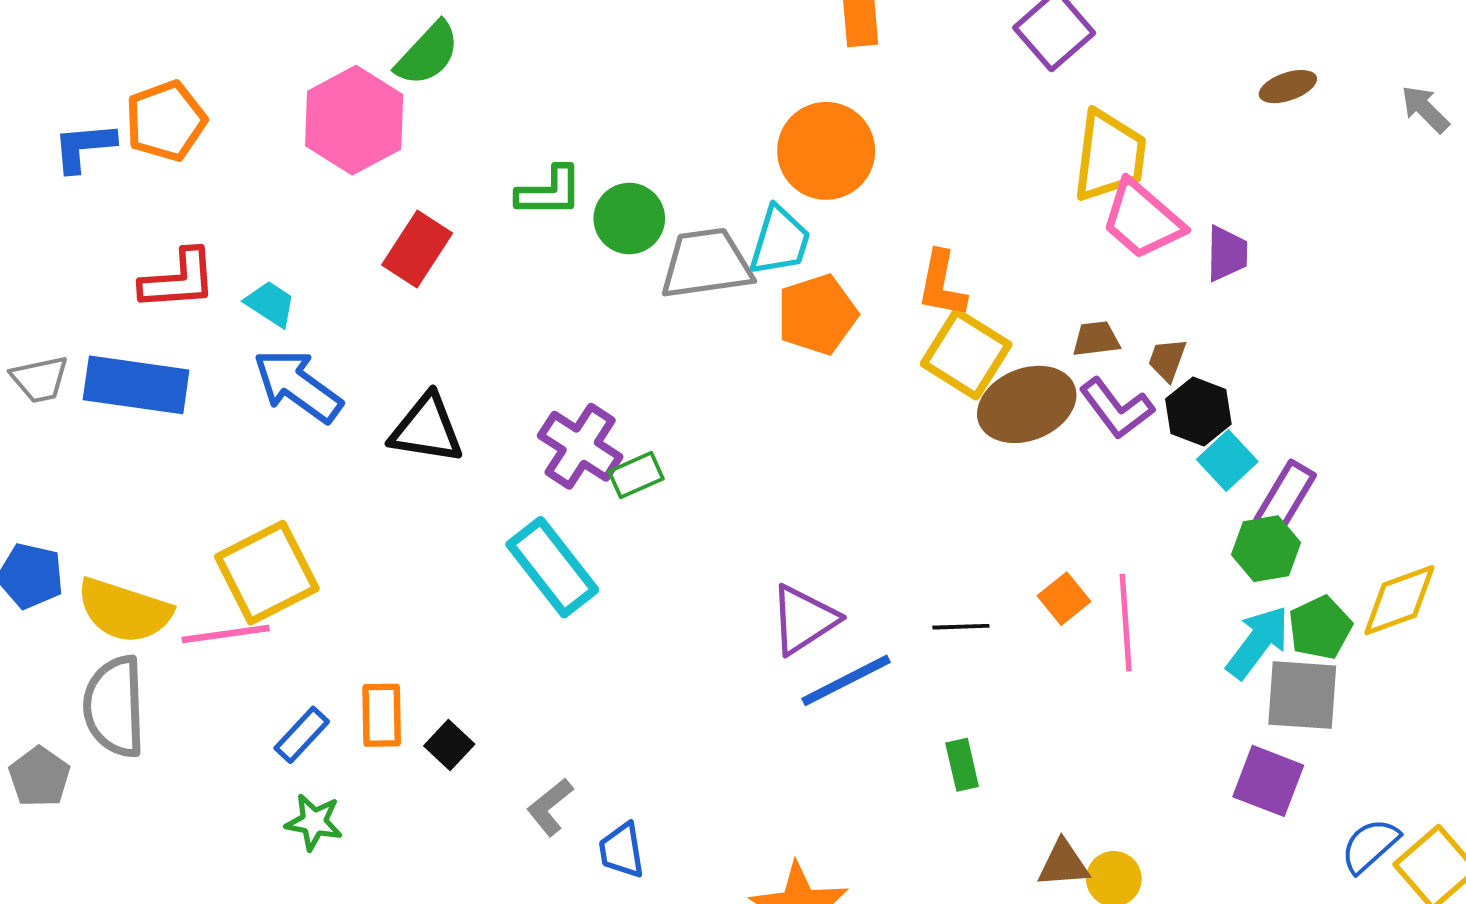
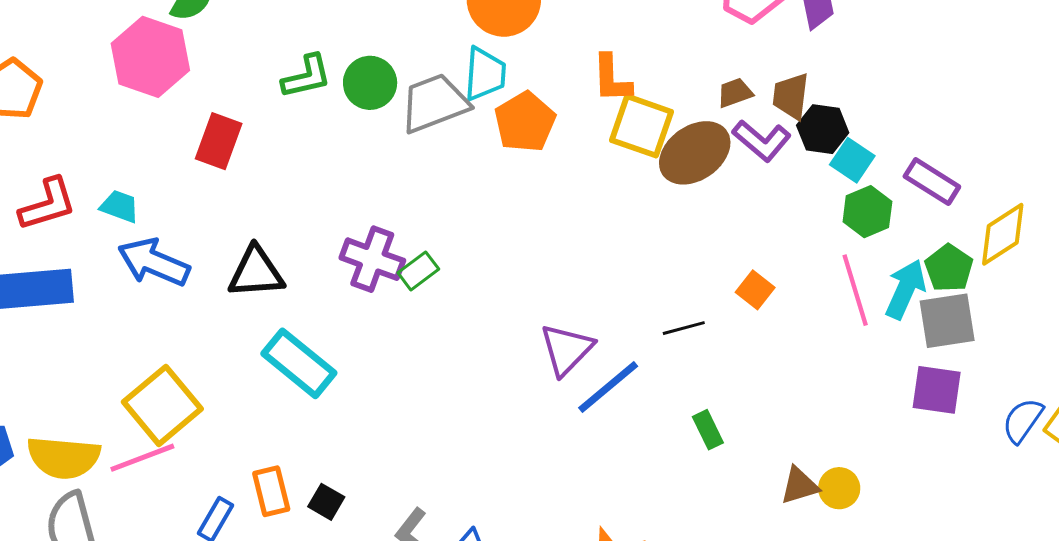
brown trapezoid: (1167, 360) -> (791, 96), size x1.4
purple rectangle: (1285, 497) -> (932, 182), moved, turned -76
green hexagon: (1266, 549) -> (867, 212), moved
cyan rectangle: (552, 567) -> (299, 363), moved
pink line: (1126, 623) -> (855, 290), moved

